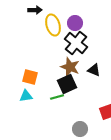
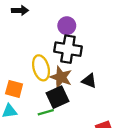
yellow ellipse: (53, 25) -> (41, 68), moved
black cross: (76, 43) -> (68, 49), turned -30

